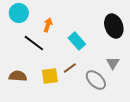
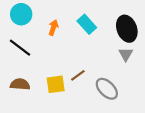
cyan rectangle: (77, 41) -> (87, 24), moved
black line: (34, 43) -> (20, 48), moved
gray triangle: (113, 63) -> (126, 54), moved

